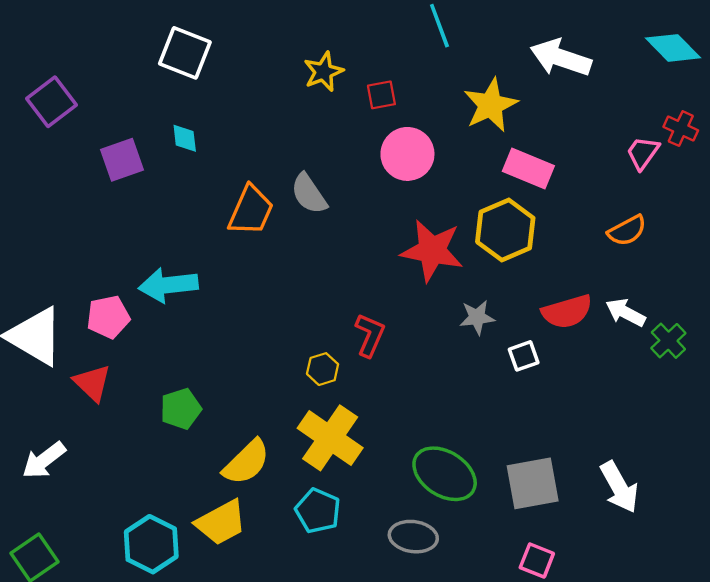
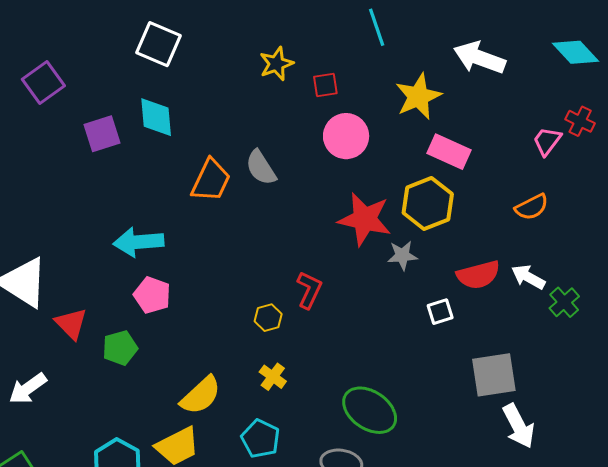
cyan diamond: (185, 138) -> (156, 117), size x1.6
pink pentagon: (108, 317) -> (152, 295), moved, turned 30
gray star: (477, 317) -> (402, 255), moved
green pentagon: (181, 409) -> (120, 348), moved
yellow cross: (330, 438) -> (273, 377), size x0.5
gray square: (533, 483) -> (494, 375), moved

